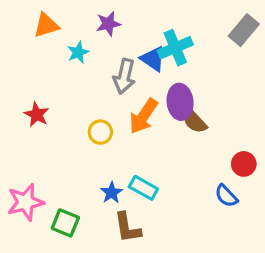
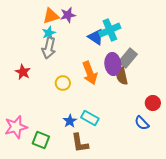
orange triangle: (46, 25) -> (51, 16), moved
gray rectangle: (244, 30) -> (128, 58), moved
gray arrow: (124, 76) -> (49, 48), moved
orange arrow: (143, 116) -> (90, 73), turned -55
brown semicircle: (194, 121) -> (122, 76), turned 30

